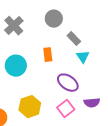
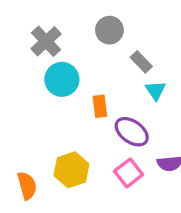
orange rectangle: (48, 55) -> (100, 106), moved
cyan circle: (16, 66) -> (62, 79), moved

